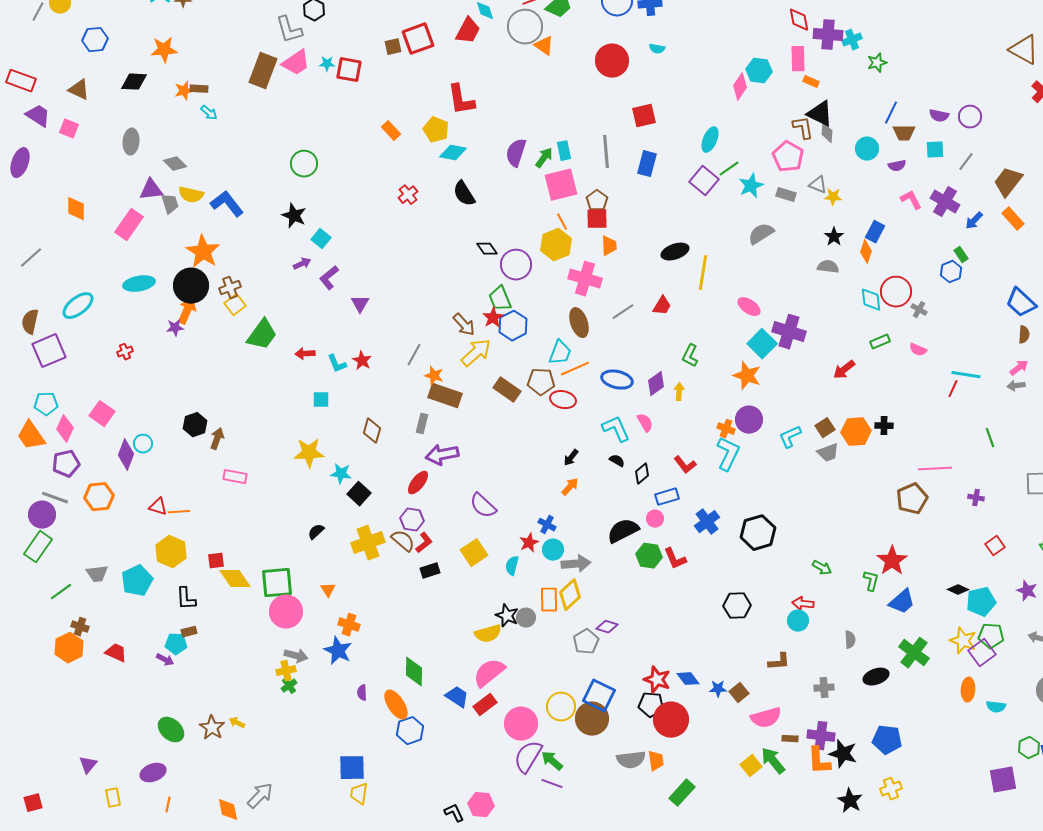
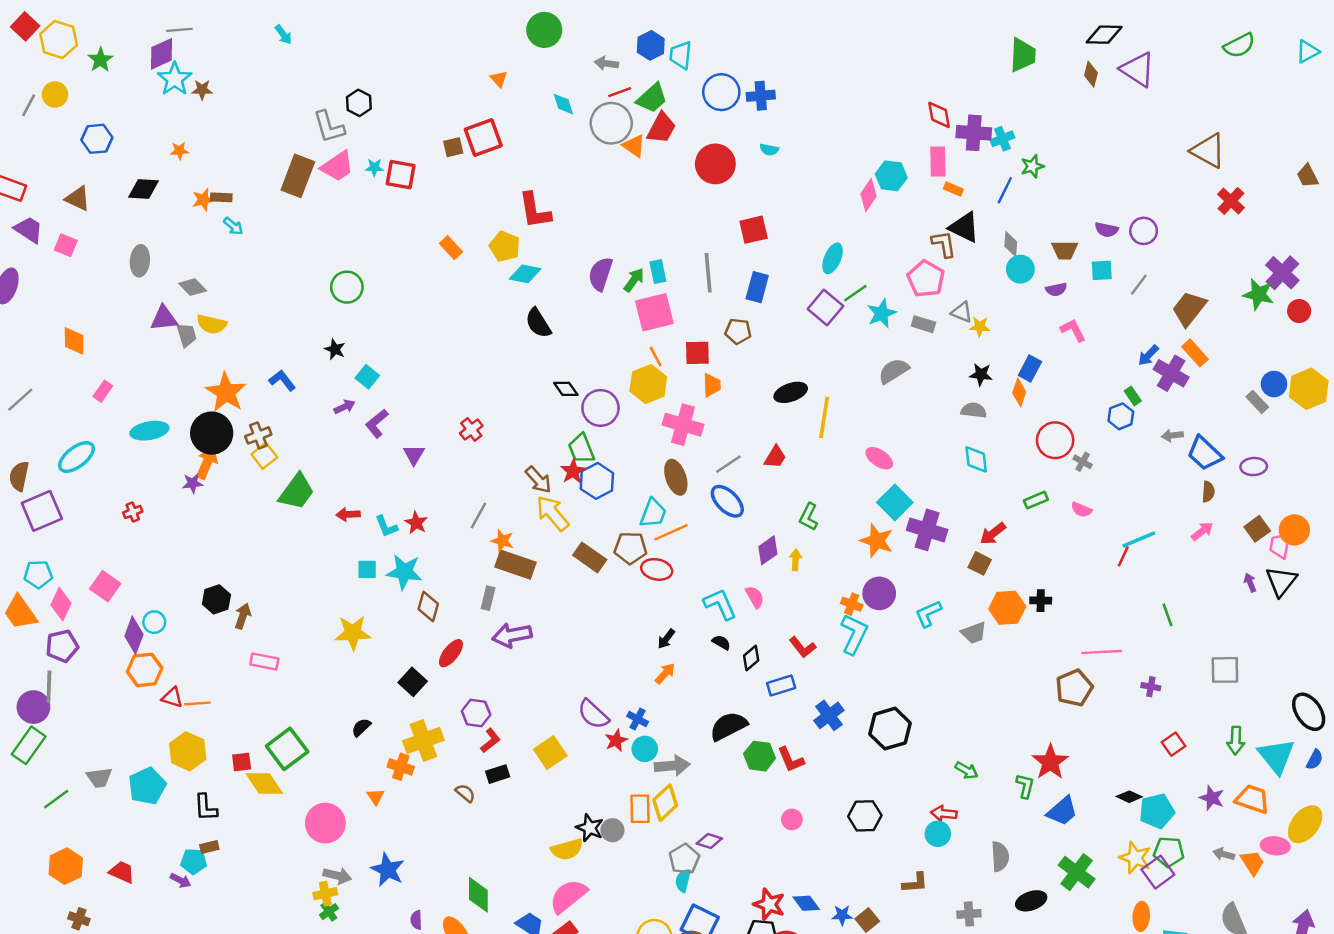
red trapezoid: (468, 31) -> (661, 128), moved
orange star: (164, 50) -> (179, 151), size x0.6
blue line: (891, 113) -> (1005, 190), moved
gray diamond: (827, 133) -> (1011, 244), moved
red cross: (408, 195) -> (471, 429), moved
brown pentagon: (597, 201) -> (738, 331), moved, turned -30
purple cross: (945, 202) -> (1171, 373), moved
blue L-shape: (227, 204) -> (282, 380), moved, size x0.7
black star: (294, 216) -> (335, 349), size x0.7
pink rectangle: (129, 225) -> (103, 391), moved, size x0.6
black star: (834, 237) -> (981, 374), turned -30
cyan diamond: (871, 300) -> (976, 459), moved
purple cross: (789, 332) -> (927, 530), moved
yellow arrow: (476, 353) -> (553, 513), turned -88
cyan line: (966, 375) -> (1139, 540), turned -32
blue ellipse: (617, 380) -> (727, 501), moved, turned 32
gray arrow: (1016, 386) -> (1172, 435), moved
brown square: (825, 428) -> (980, 563), moved, turned -30
cyan star: (341, 474) -> (404, 572), moved, size x1.4
red ellipse: (418, 483) -> (451, 653), moved
orange hexagon: (99, 497) -> (145, 670), moved
gray line: (55, 498) -> (49, 687), turned 72
purple semicircle: (483, 506) -> (593, 714), moved
pink circle: (655, 519) -> (792, 819), moved
brown semicircle: (403, 541) -> (465, 793), moved, size x0.7
cyan semicircle: (512, 566) -> (683, 880), moved
green square: (277, 583) -> (287, 749), moved, turned -32
orange cross: (349, 625) -> (401, 767), moved
brown cross: (80, 627) -> (79, 919), moved
gray semicircle: (850, 640) -> (1000, 857), size x1.4

